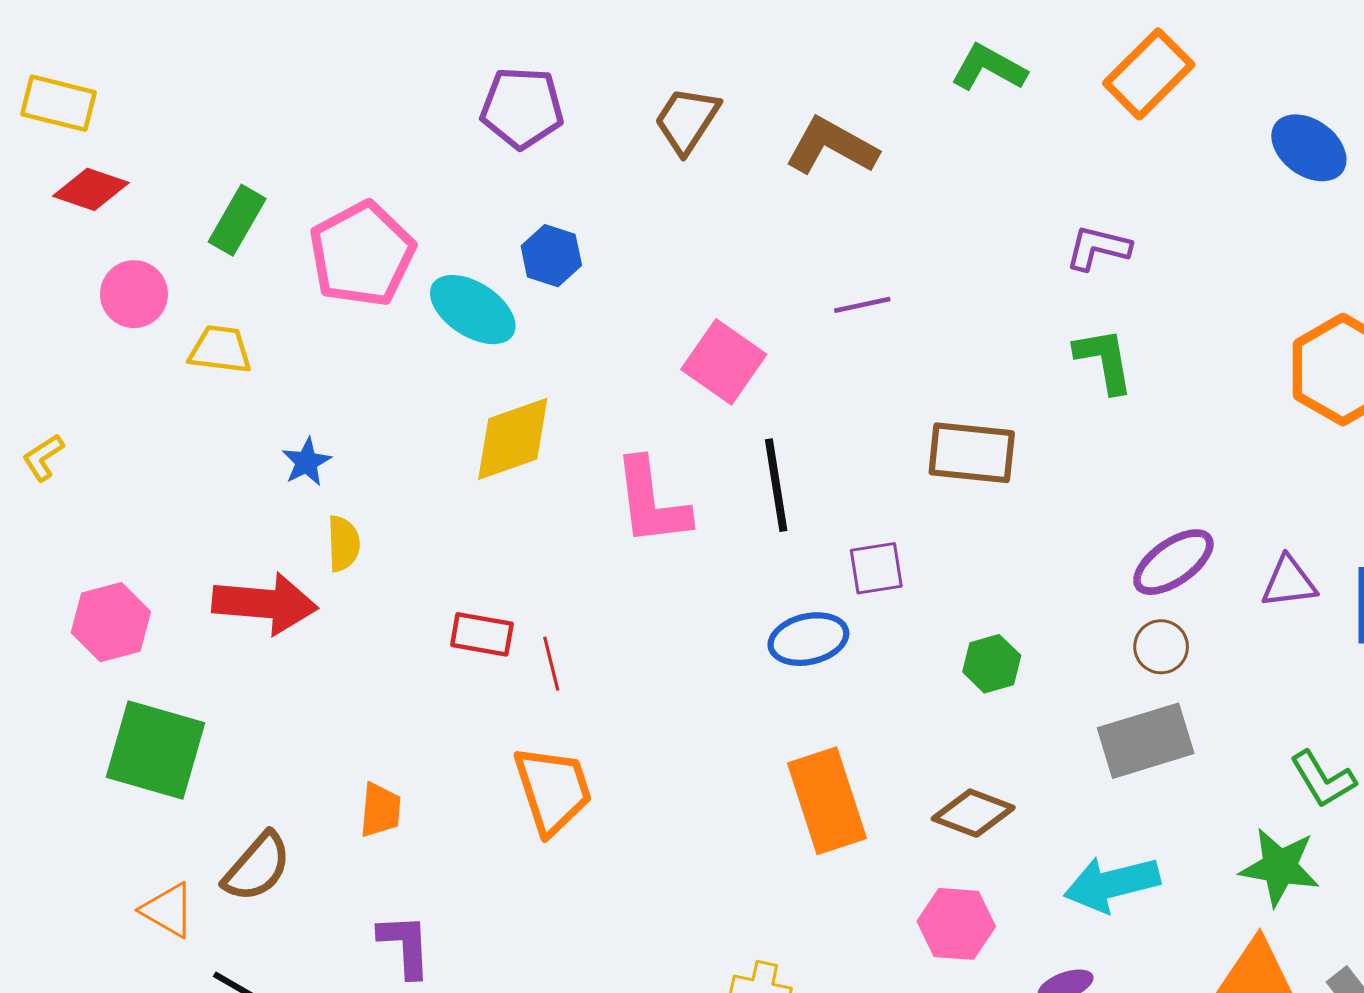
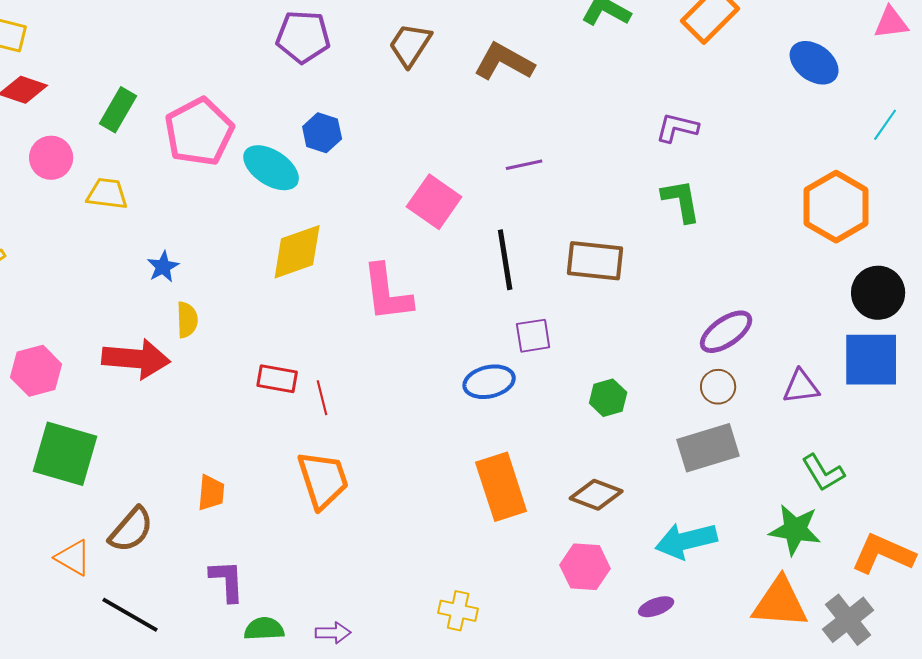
black line: (776, 485) -> (505, 260), moved
purple triangle: (1289, 582) -> (801, 387), moved

